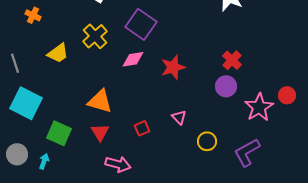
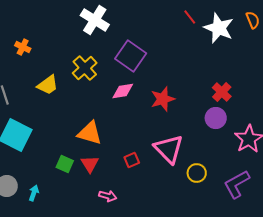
pink triangle: (179, 117) -> (169, 149), size x2.0
green square: (59, 133) -> (65, 164), moved, size x0.7
pink arrow: (118, 164) -> (108, 196), size x0.7

